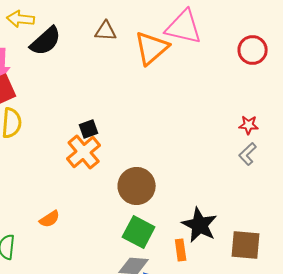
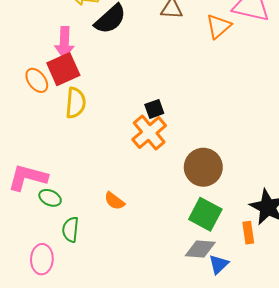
orange triangle: (152, 48) -> (219, 26), size x0.7
orange semicircle: (50, 219) -> (114, 201), turned 70

